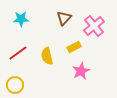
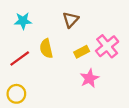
pink cross: (94, 26) -> (107, 46), moved
yellow semicircle: (47, 56) -> (46, 48), moved

